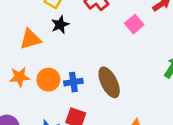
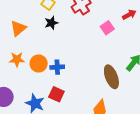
orange triangle: (30, 39) -> (18, 28), moved, turned -30
brown ellipse: (109, 82) -> (111, 77), moved

